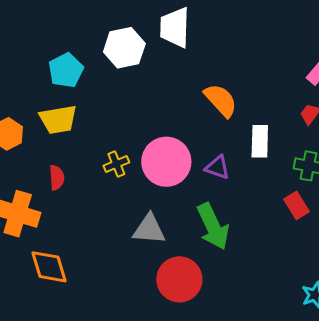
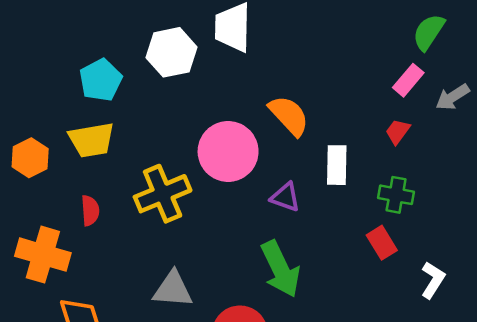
pink circle: (166, 162) -> (228, 151), moved
yellow cross: (116, 164) -> (163, 194), size x1.8
gray triangle: (149, 229) -> (173, 289), moved

